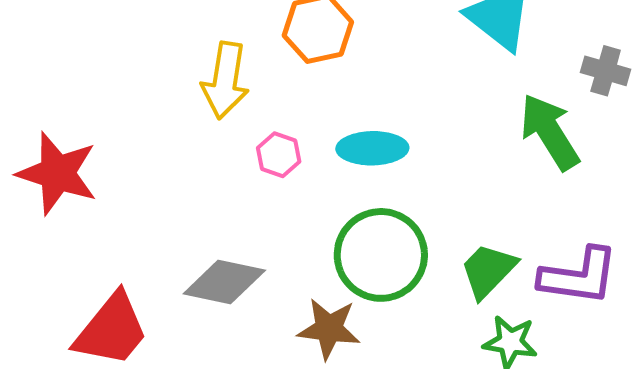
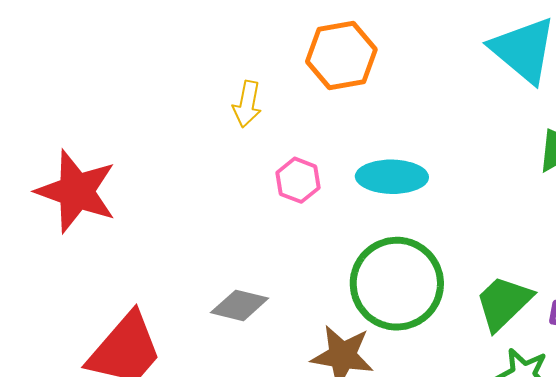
yellow arrow: (225, 80) -> (247, 104), size x0.6
gray diamond: (224, 282) -> (240, 305), size x0.7

